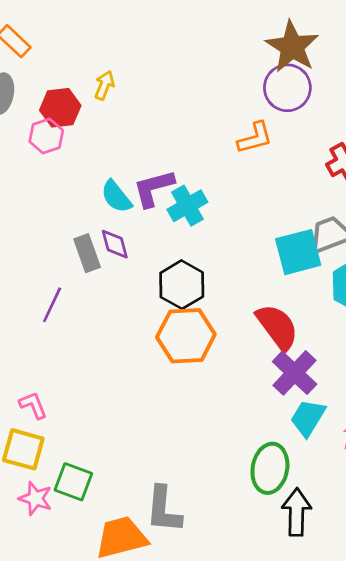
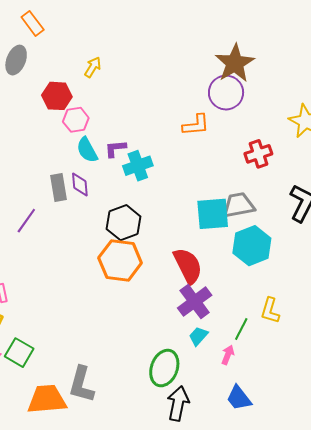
red hexagon: (60, 108) -> (57, 96), moved
pink hexagon: (46, 136) -> (76, 120), moved
purple L-shape: (153, 188) -> (115, 149), size x0.7
cyan trapezoid: (308, 418) -> (198, 336), size x0.7

